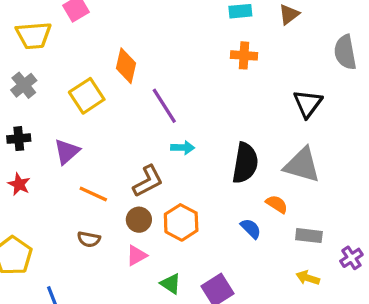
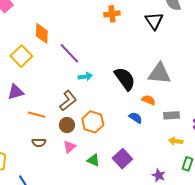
black triangle: (308, 104) -> (154, 21), moved
purple triangle: (67, 151) -> (16, 92), turned 36
black semicircle: (245, 163) -> (125, 79), turned -35

